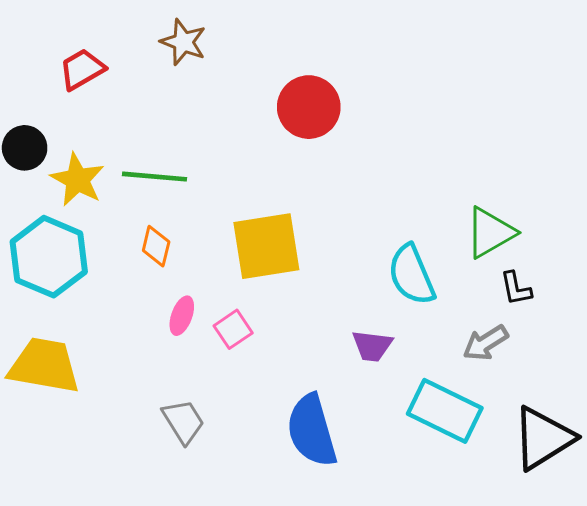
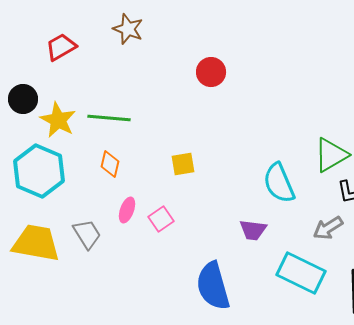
red circle: (309, 107) -> (211, 72), size x0.7
yellow square: (266, 246) -> (183, 164), size x0.5
gray trapezoid: (183, 421) -> (87, 234), moved

